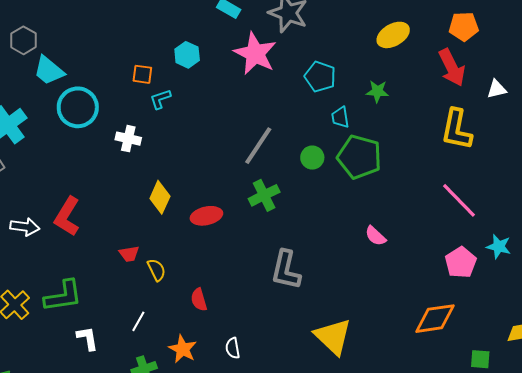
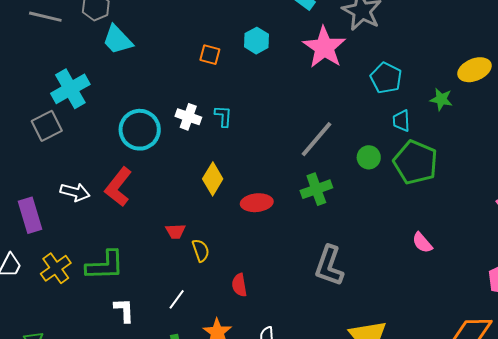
yellow ellipse: (393, 35) -> (474, 70), moved
cyan L-shape: (160, 99) -> (223, 116), moved, turned 105
cyan circle: (78, 107) -> (140, 130), moved

